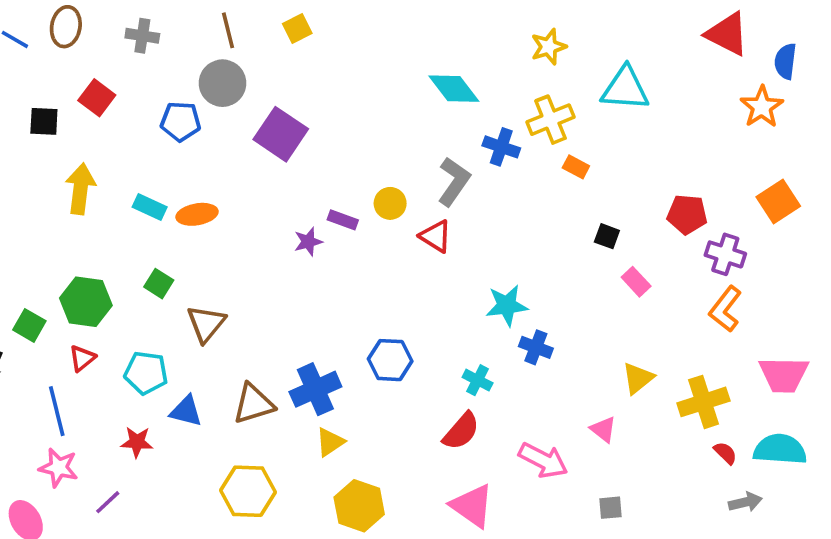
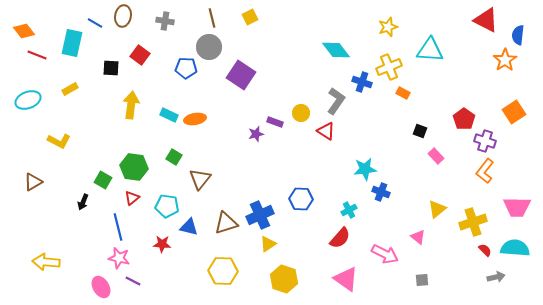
red pentagon: (687, 214) -> (464, 119), turned 30
cyan cross: (478, 380) -> (349, 210), turned 35
purple line: (108, 502) -> (133, 281), moved, turned 70

